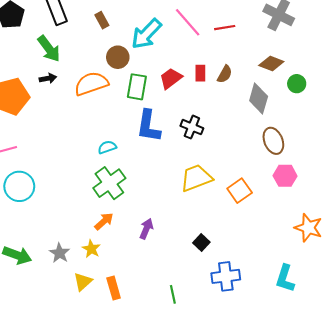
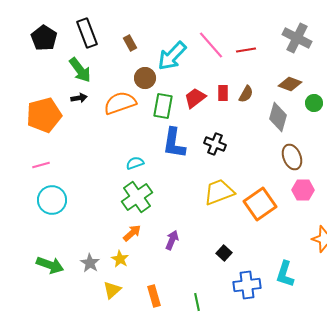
orange square: (240, 191) -> (260, 204), size x1.4
cyan L-shape: (285, 278) -> (285, 274), moved
orange rectangle: (114, 288) -> (154, 296), moved

